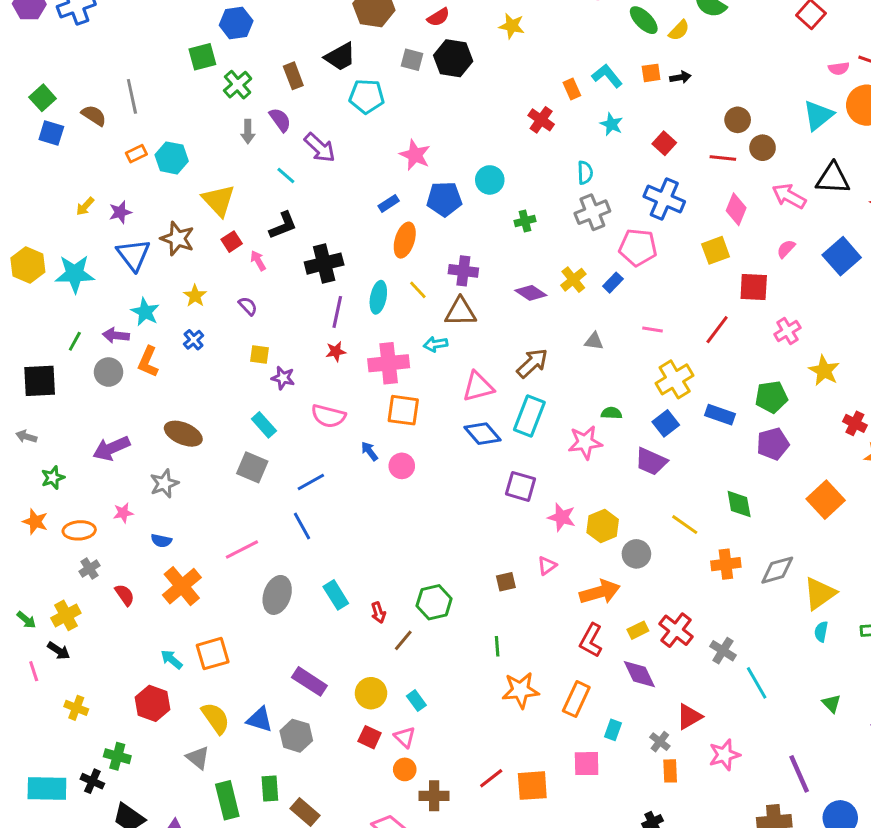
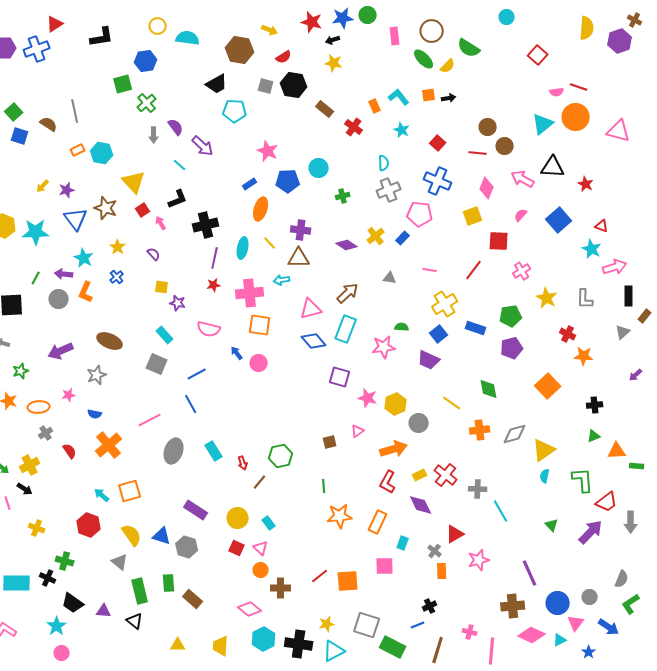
brown rectangle: (293, 76) -> (325, 109), moved, turned -30
gray cross: (723, 651) -> (478, 489), turned -30

